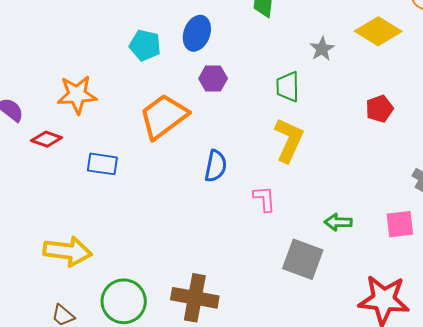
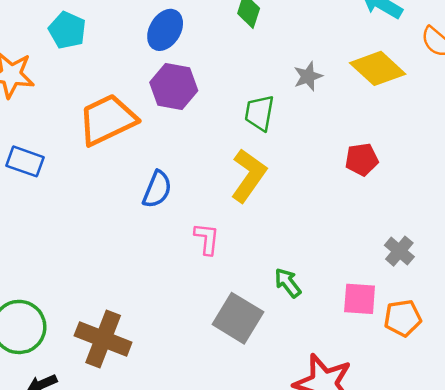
cyan pentagon: (145, 45) -> (67, 30), moved
purple hexagon: (213, 79) -> (174, 86), size x1.4
green arrow: (338, 222) -> (288, 283), turned 40

